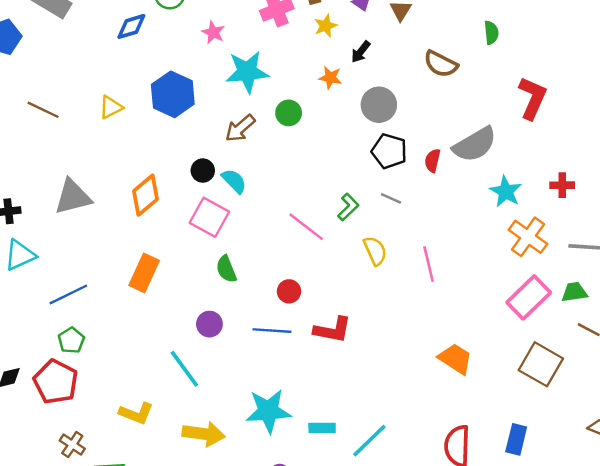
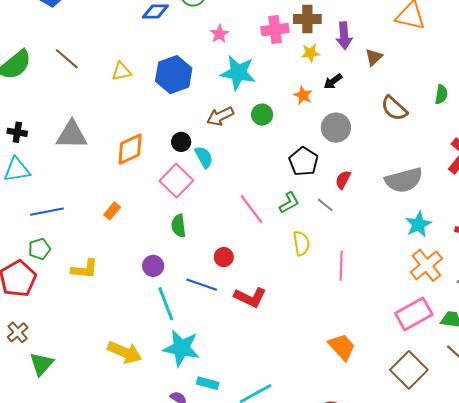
black pentagon: (389, 151) -> (304, 161), moved
red semicircle: (432, 161) -> (343, 180), moved
orange rectangle: (144, 273) -> (112, 211), size x0.6
cyan line: (184, 369) -> (166, 304), moved
yellow L-shape: (136, 413) -> (85, 269), moved, turned -32
cyan rectangle: (322, 428) -> (208, 383), moved

